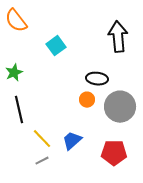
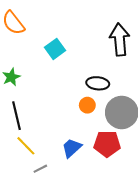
yellow line: (42, 139) -> (26, 146), moved
red pentagon: (114, 153) -> (107, 144), moved

